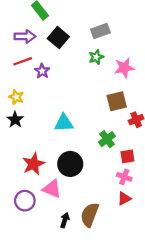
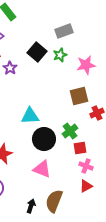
black square: (58, 38) -> (37, 52), moved
red square: (127, 156) -> (80, 148), moved
black circle: (70, 164) -> (44, 139), moved
pink triangle: (52, 189) -> (42, 169), moved

